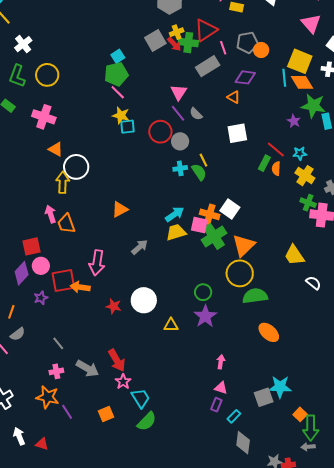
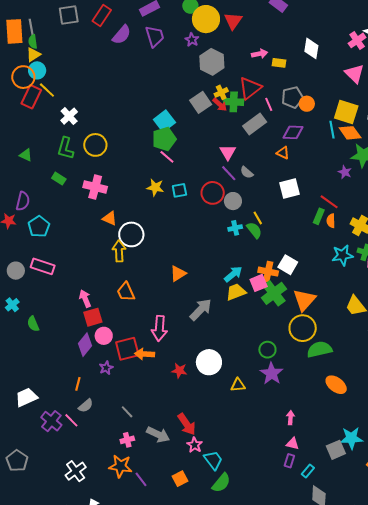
cyan square: (118, 56) -> (164, 121), size x1.5
yellow star: (121, 115) -> (155, 187), moved
cyan star: (300, 153) -> (342, 255), moved, size x1.5
pink arrow: (51, 214) -> (85, 299), moved
pink square: (199, 225) -> (259, 283), turned -30
gray arrow: (140, 247) -> (201, 310), size x1.4

